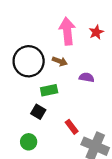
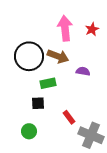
brown arrow: (60, 61) -> (58, 56), size x1.5
black square: (38, 112) -> (38, 103), turned -32

